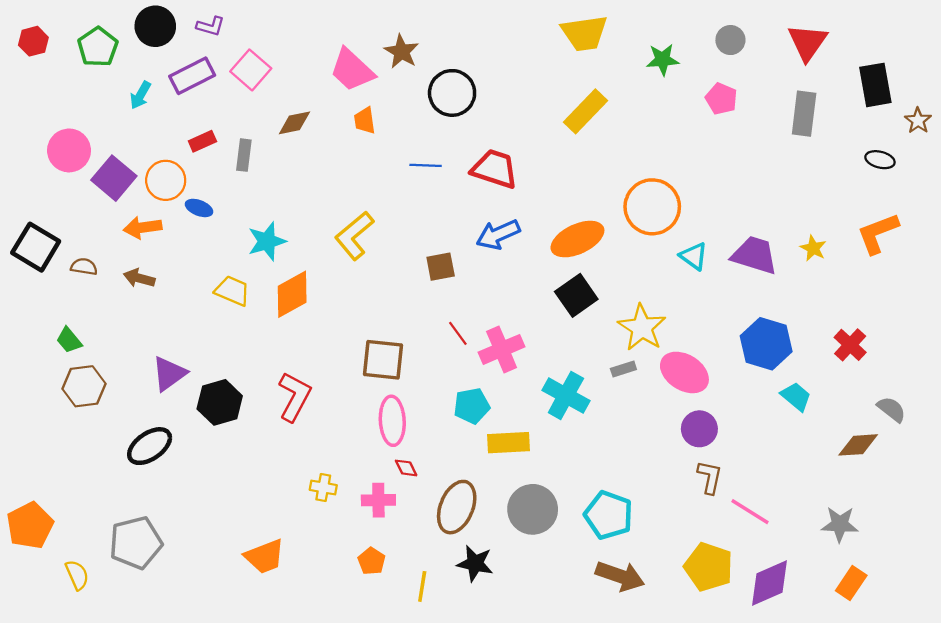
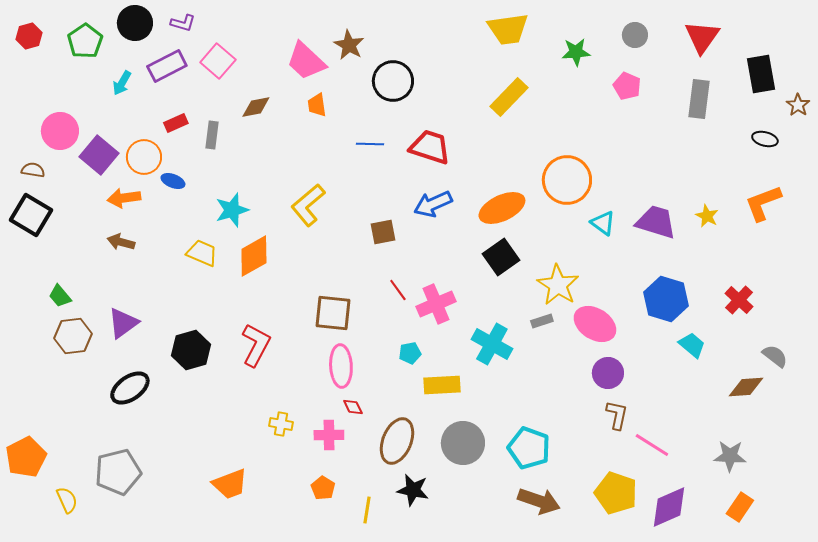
brown semicircle: (84, 267) -> (33, 170), moved
purple triangle: (169, 374) -> (123, 323), moved
cyan pentagon: (472, 406) -> (410, 353), size x0.7

